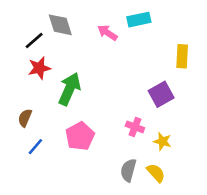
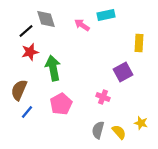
green arrow: (69, 89) -> (53, 68), turned -35
brown semicircle: (25, 118) -> (19, 90), size x1.5
yellow star: (162, 141) -> (141, 123), moved

